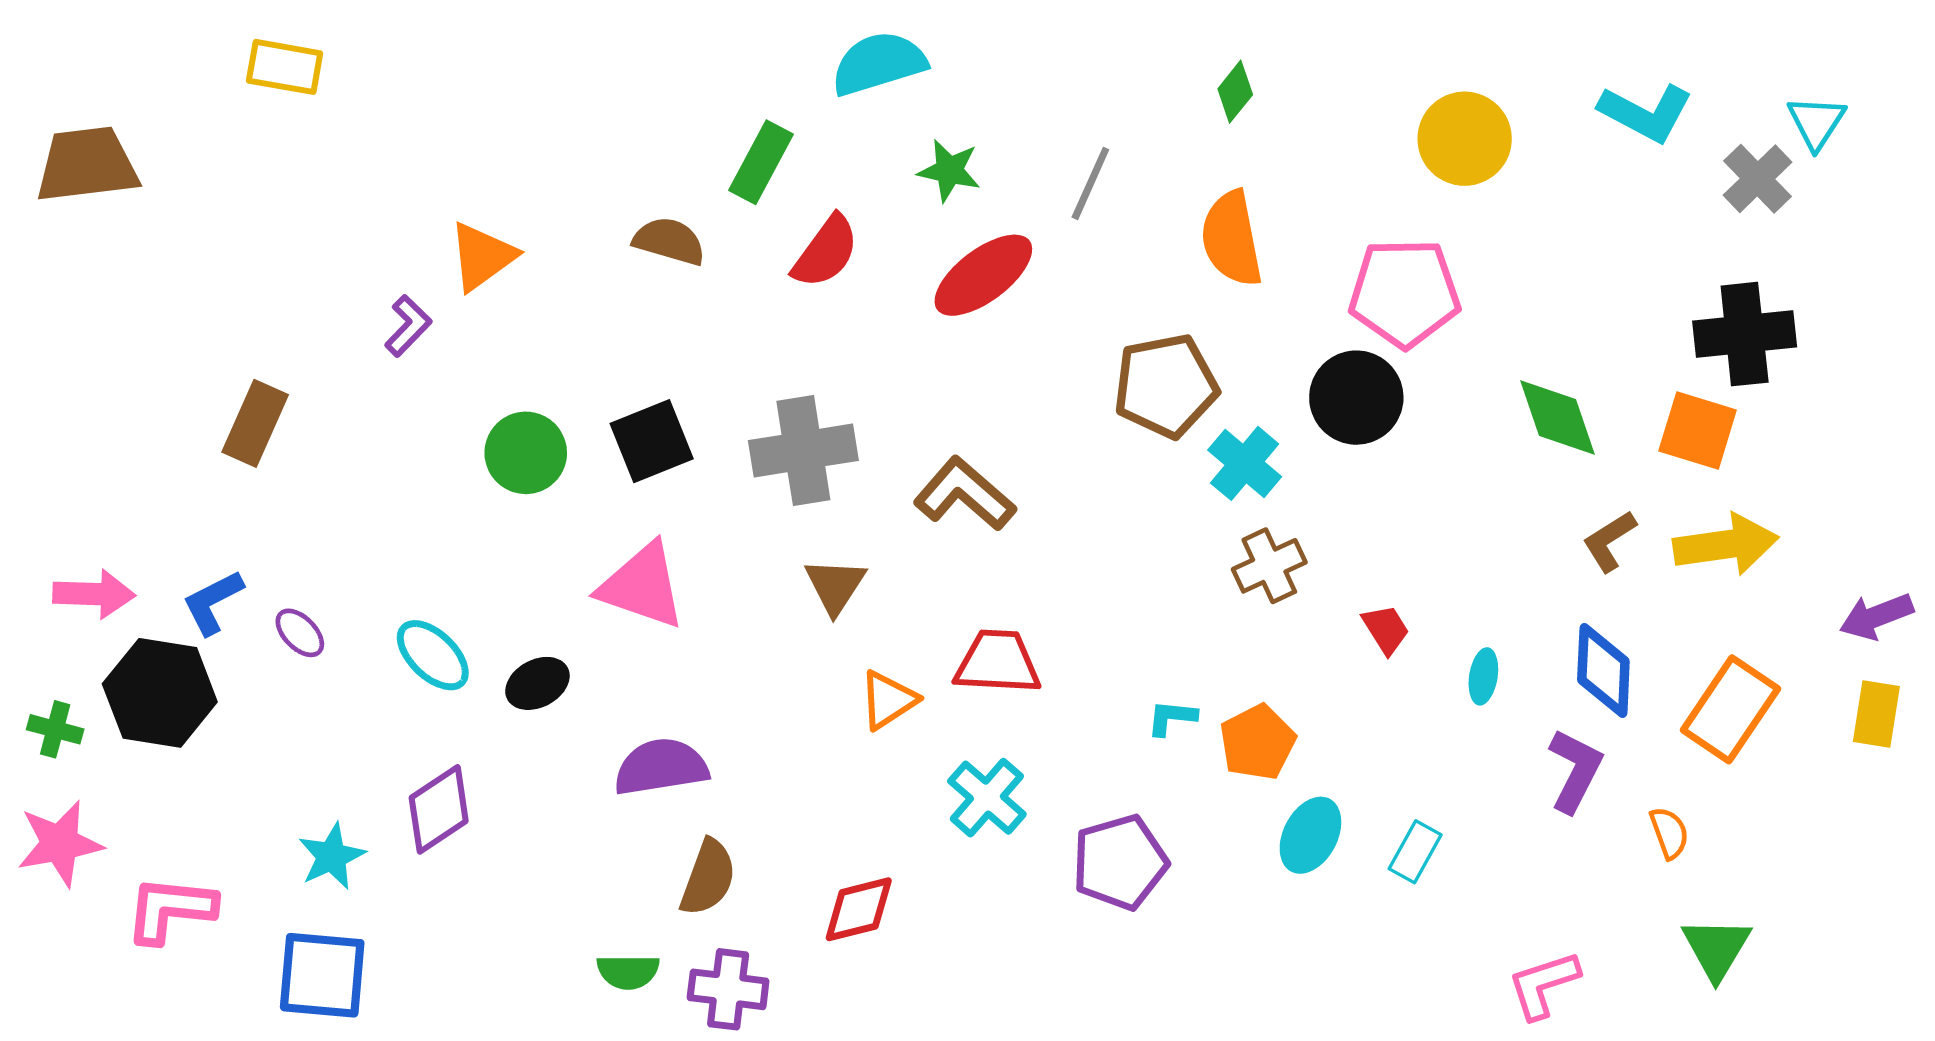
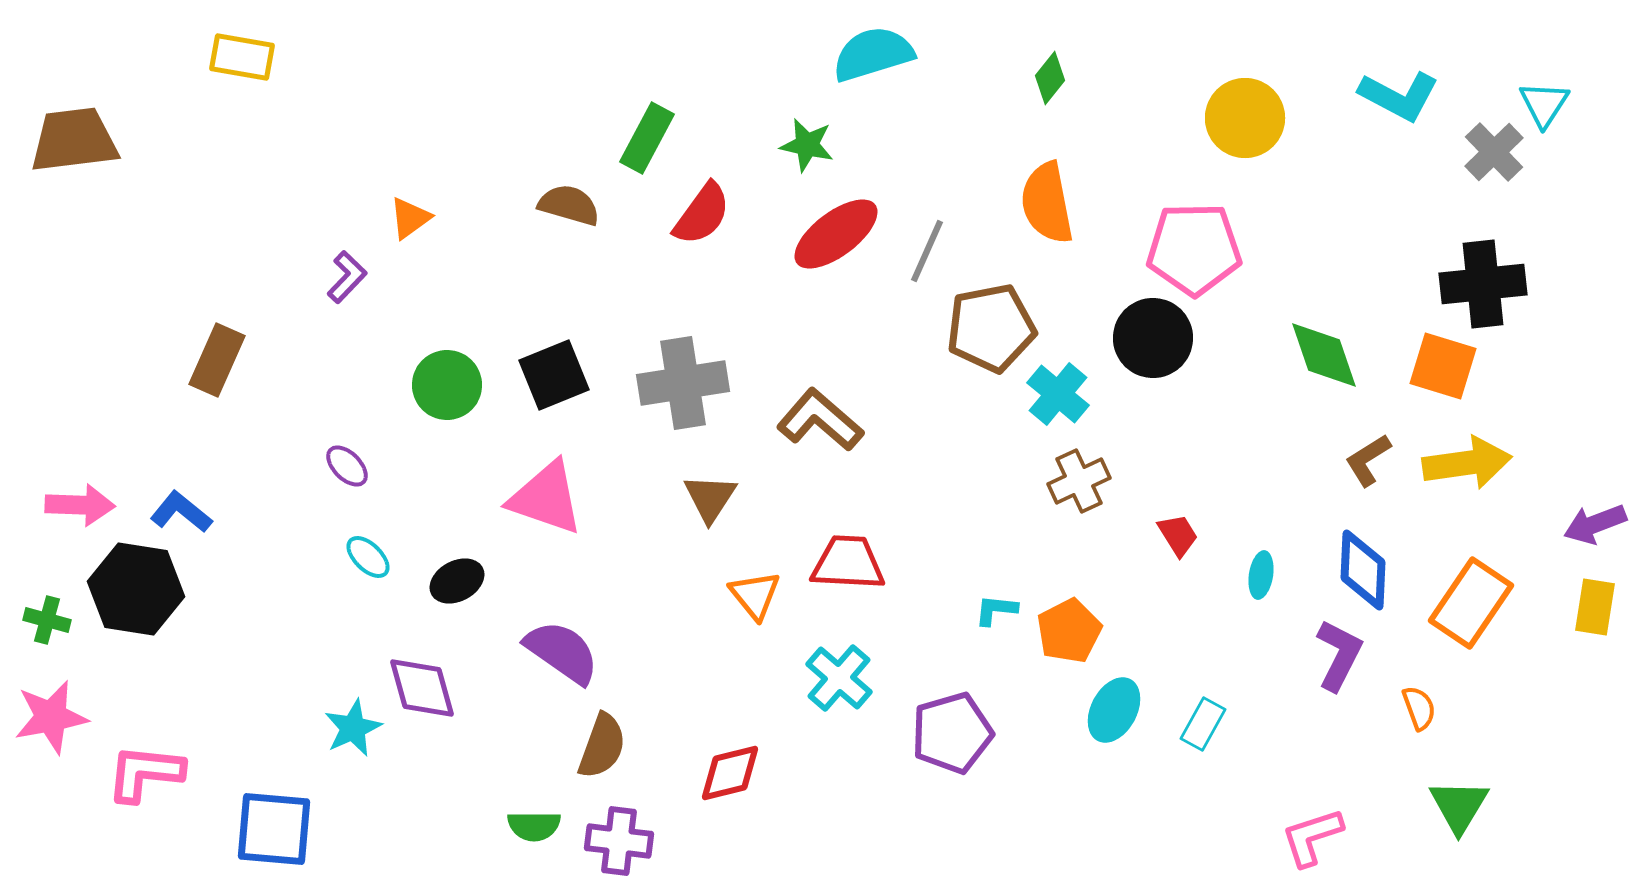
cyan semicircle: (879, 63) -> (873, 54), moved
gray line: (1090, 183) -> (927, 251), moved
orange triangle: (482, 256) -> (410, 218), size x0.7
blue L-shape: (213, 602) -> (181, 512), turned 66
purple ellipse: (300, 633) -> (347, 466), moved
cyan ellipse: (433, 655) -> (368, 557), size x0.7
orange triangle: (888, 700) -> (755, 595), turned -36
purple semicircle: (661, 767) -> (562, 652), turned 44
purple diamond: (439, 809) -> (422, 688), moved, turned -72
cyan star: (332, 856) -> (353, 728), moved

